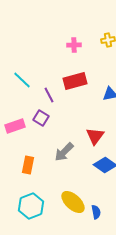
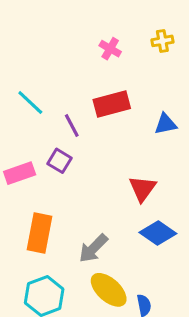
pink cross: (74, 45) -> (110, 49), turned 32
gray arrow: (64, 152) -> (93, 248), moved
orange rectangle: (28, 165) -> (40, 233), size x1.4

